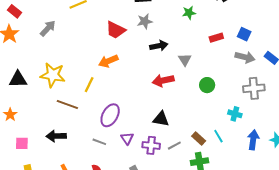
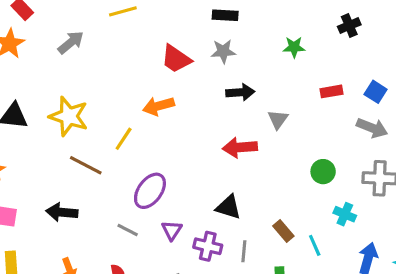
green circle: (207, 85) -> (323, 172), moved
brown rectangle: (199, 139) -> (283, 231), moved
gray line: (174, 146) -> (244, 251), turned -64

